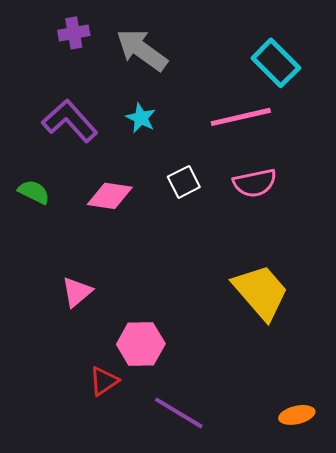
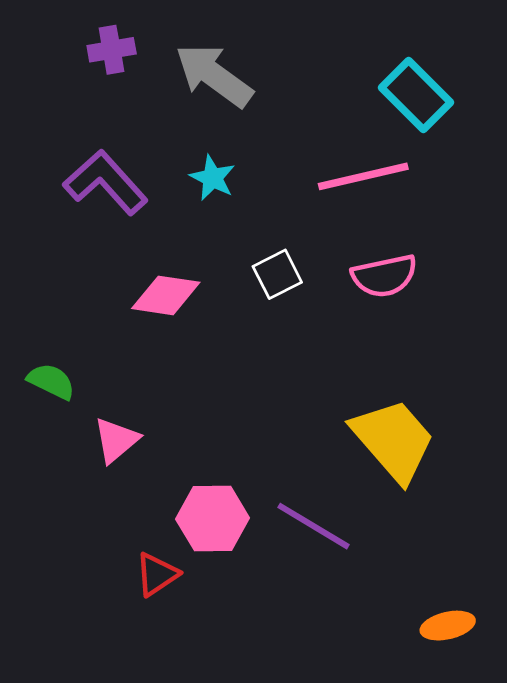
green semicircle: (34, 192) -> (51, 381), moved
purple line: (179, 413) -> (314, 526), moved

